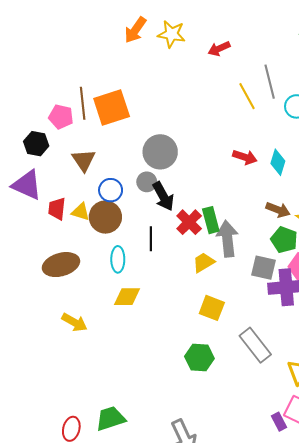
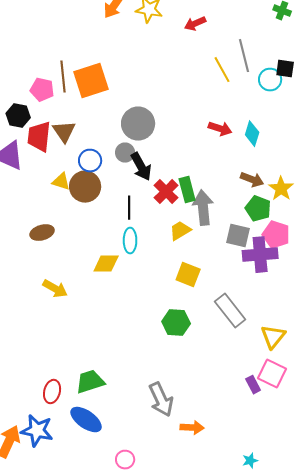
red trapezoid: (57, 209) -> (39, 137), moved, size x1.4
cyan ellipse: (118, 259) -> (130, 241), moved
brown ellipse: (61, 265) -> (42, 233), size x0.7

